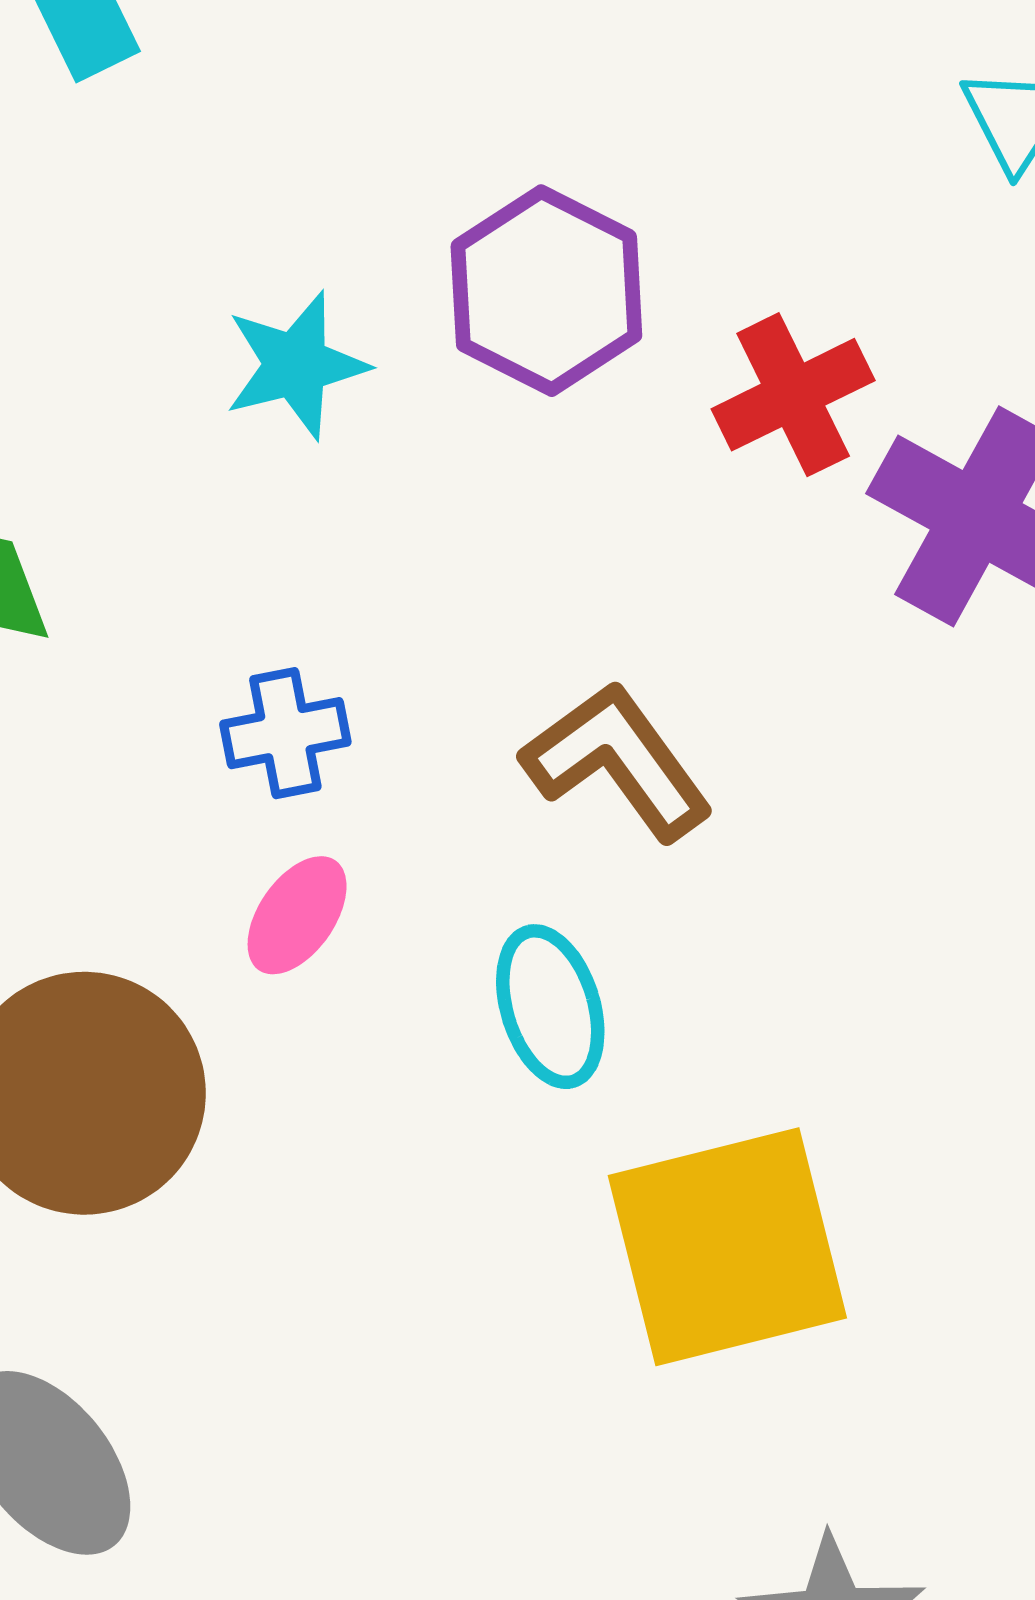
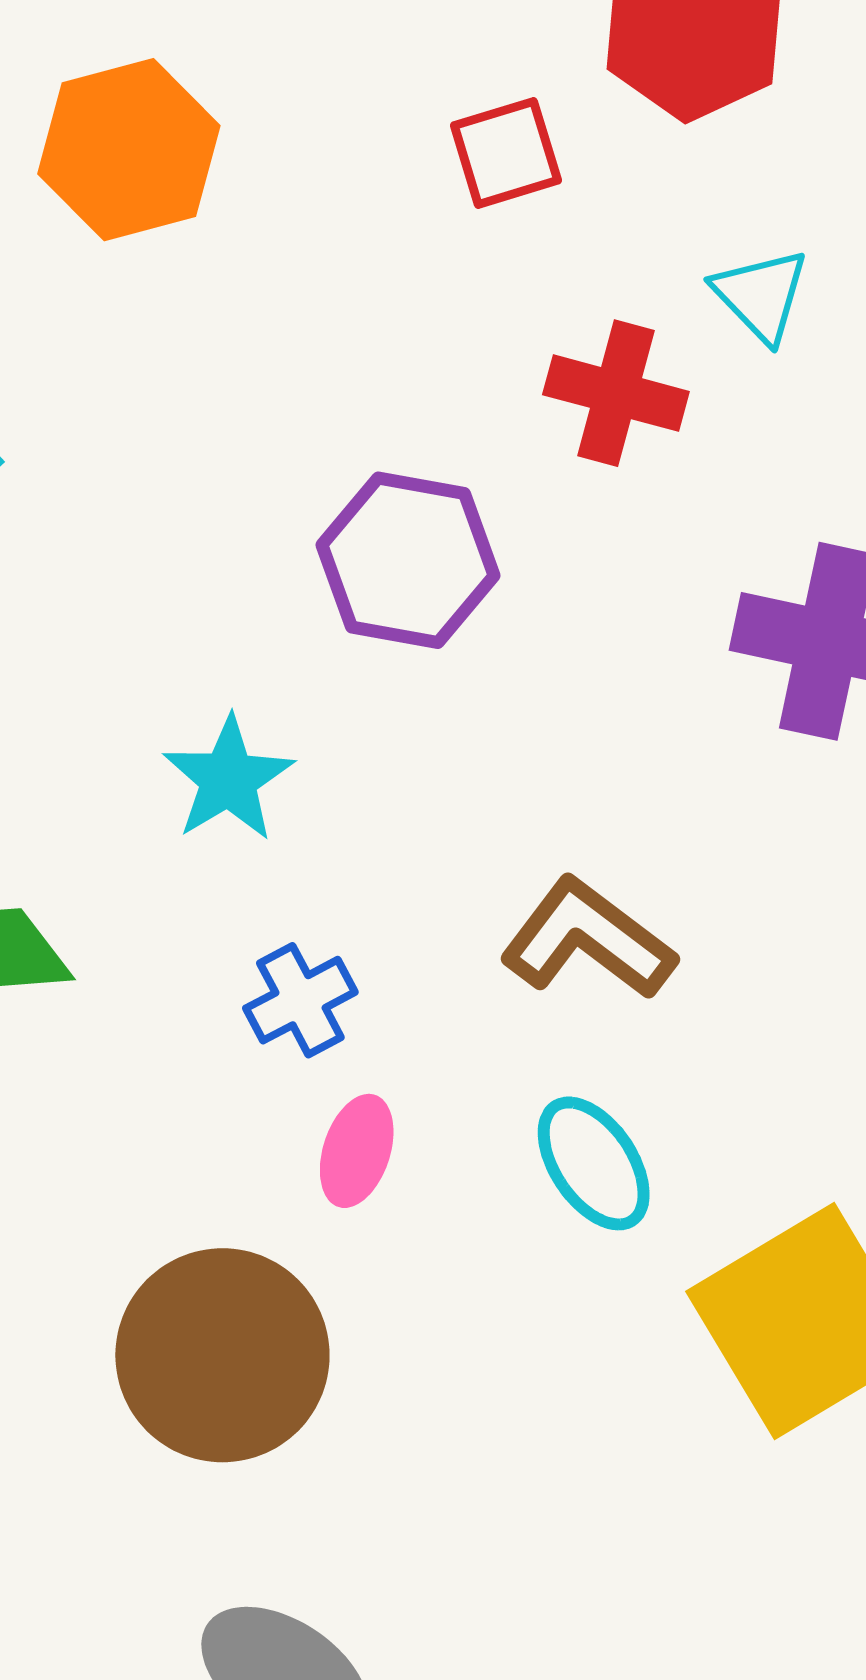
cyan star: (296, 365) -> (228, 779), moved
red cross: (793, 395) -> (616, 393), moved, turned -32

